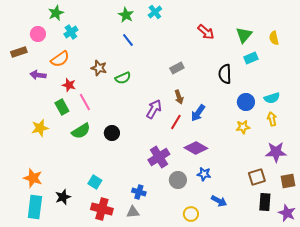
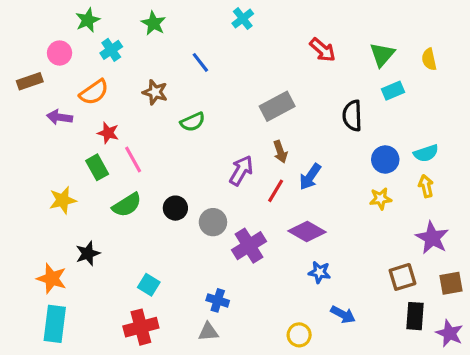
green star: (126, 15) -> (153, 23), moved
brown star: (99, 68) -> (155, 92), moved
gray rectangle: (177, 68) -> (277, 106), size x1.5
purple star: (276, 152) -> (432, 238), turned 30
gray circle: (178, 180) -> (213, 222), moved
black star: (63, 197) -> (88, 253), moved
red cross: (102, 209) -> (141, 327), moved, turned -30

